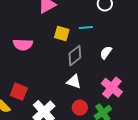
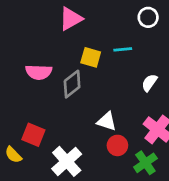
gray diamond: (75, 56) -> (72, 84), moved
red circle: (80, 108) -> (117, 145), moved

